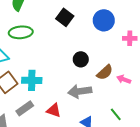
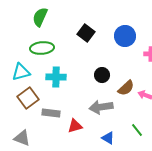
cyan cross: (32, 80) -> (56, 77), moved
gray rectangle: (25, 108) -> (51, 113), moved, turned 42
red triangle: (54, 110) -> (75, 126), turned -35

